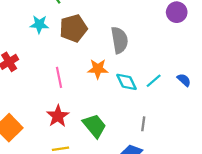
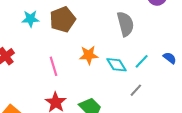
gray semicircle: (119, 40) -> (125, 24), moved
gray line: (143, 124) -> (136, 90), moved, turned 40

